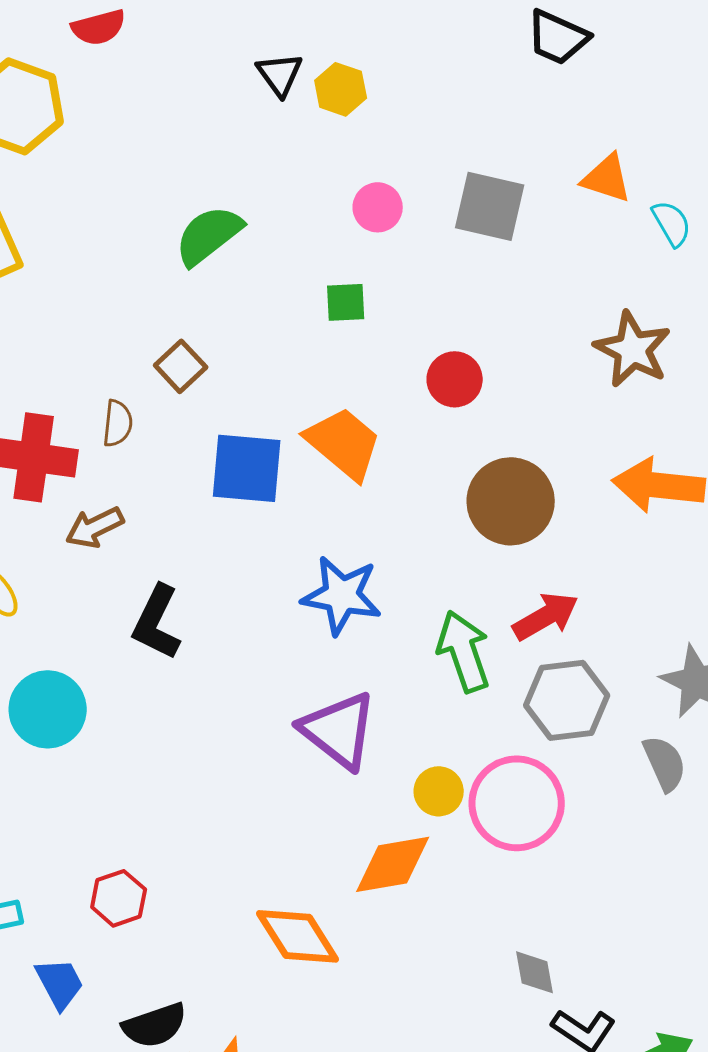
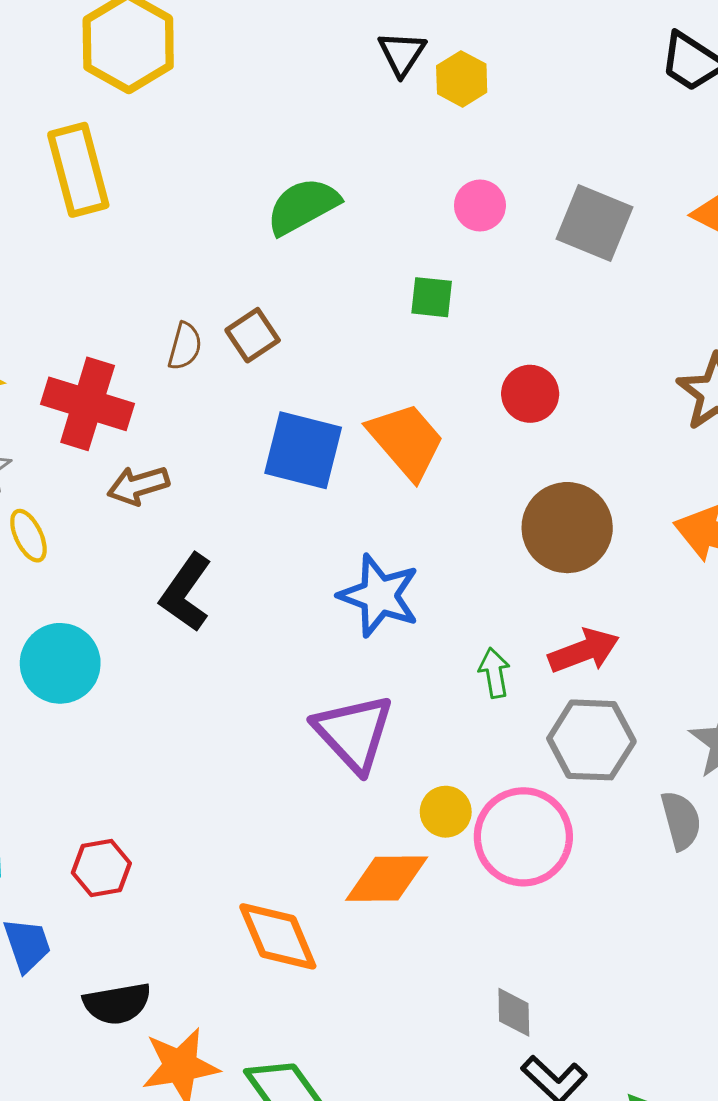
brown semicircle: (118, 423) -> (185, 346), moved
green arrow: (464, 651) -> (494, 673), size x0.6

